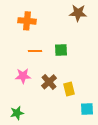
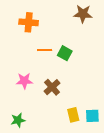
green square: (61, 50) -> (65, 53), turned 32
orange line: (35, 51) -> (45, 50), moved
yellow rectangle: (69, 89) -> (73, 115), moved

